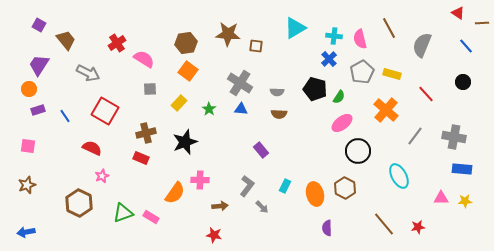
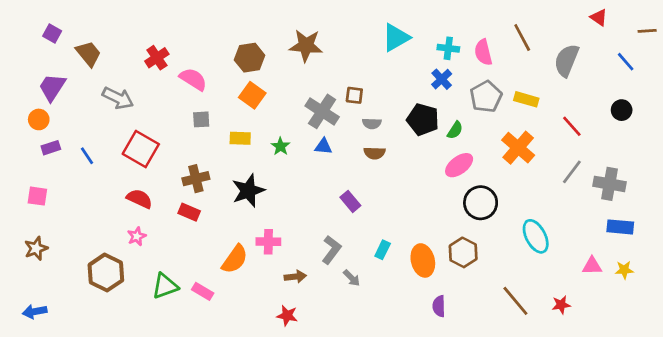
red triangle: (458, 13) -> (599, 17), moved
brown square: (256, 46) -> (354, 95), moved
yellow rectangle: (179, 103) -> (240, 138), turned 49
gray line: (415, 136) -> (572, 172), moved
red semicircle: (92, 148) -> (139, 199), moved

